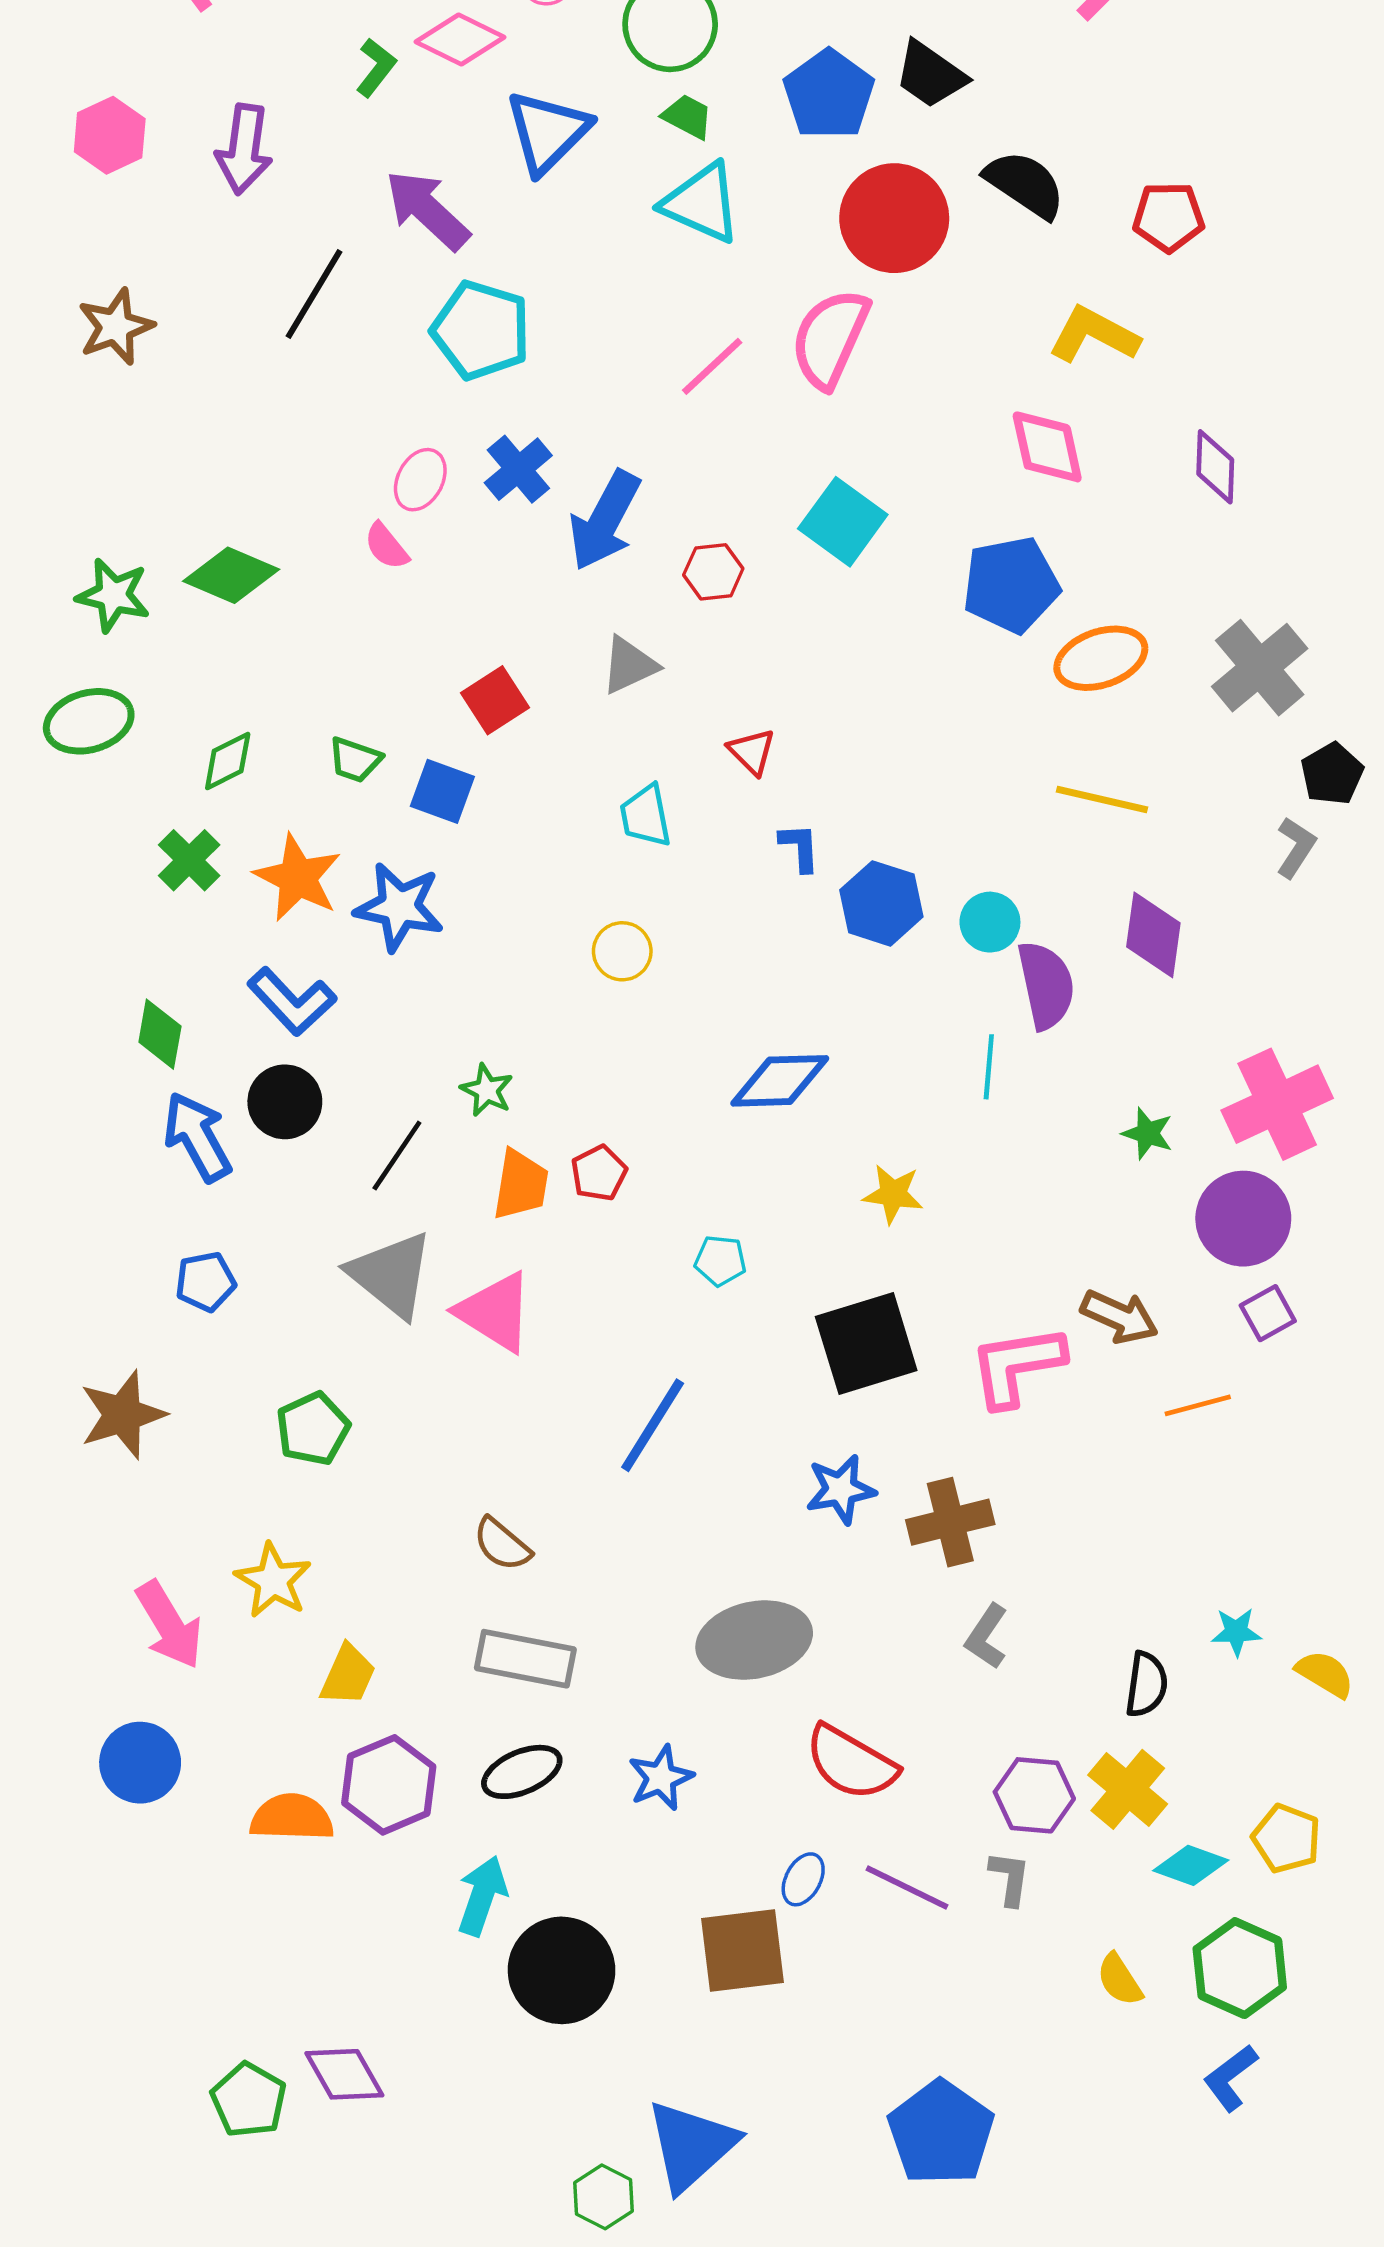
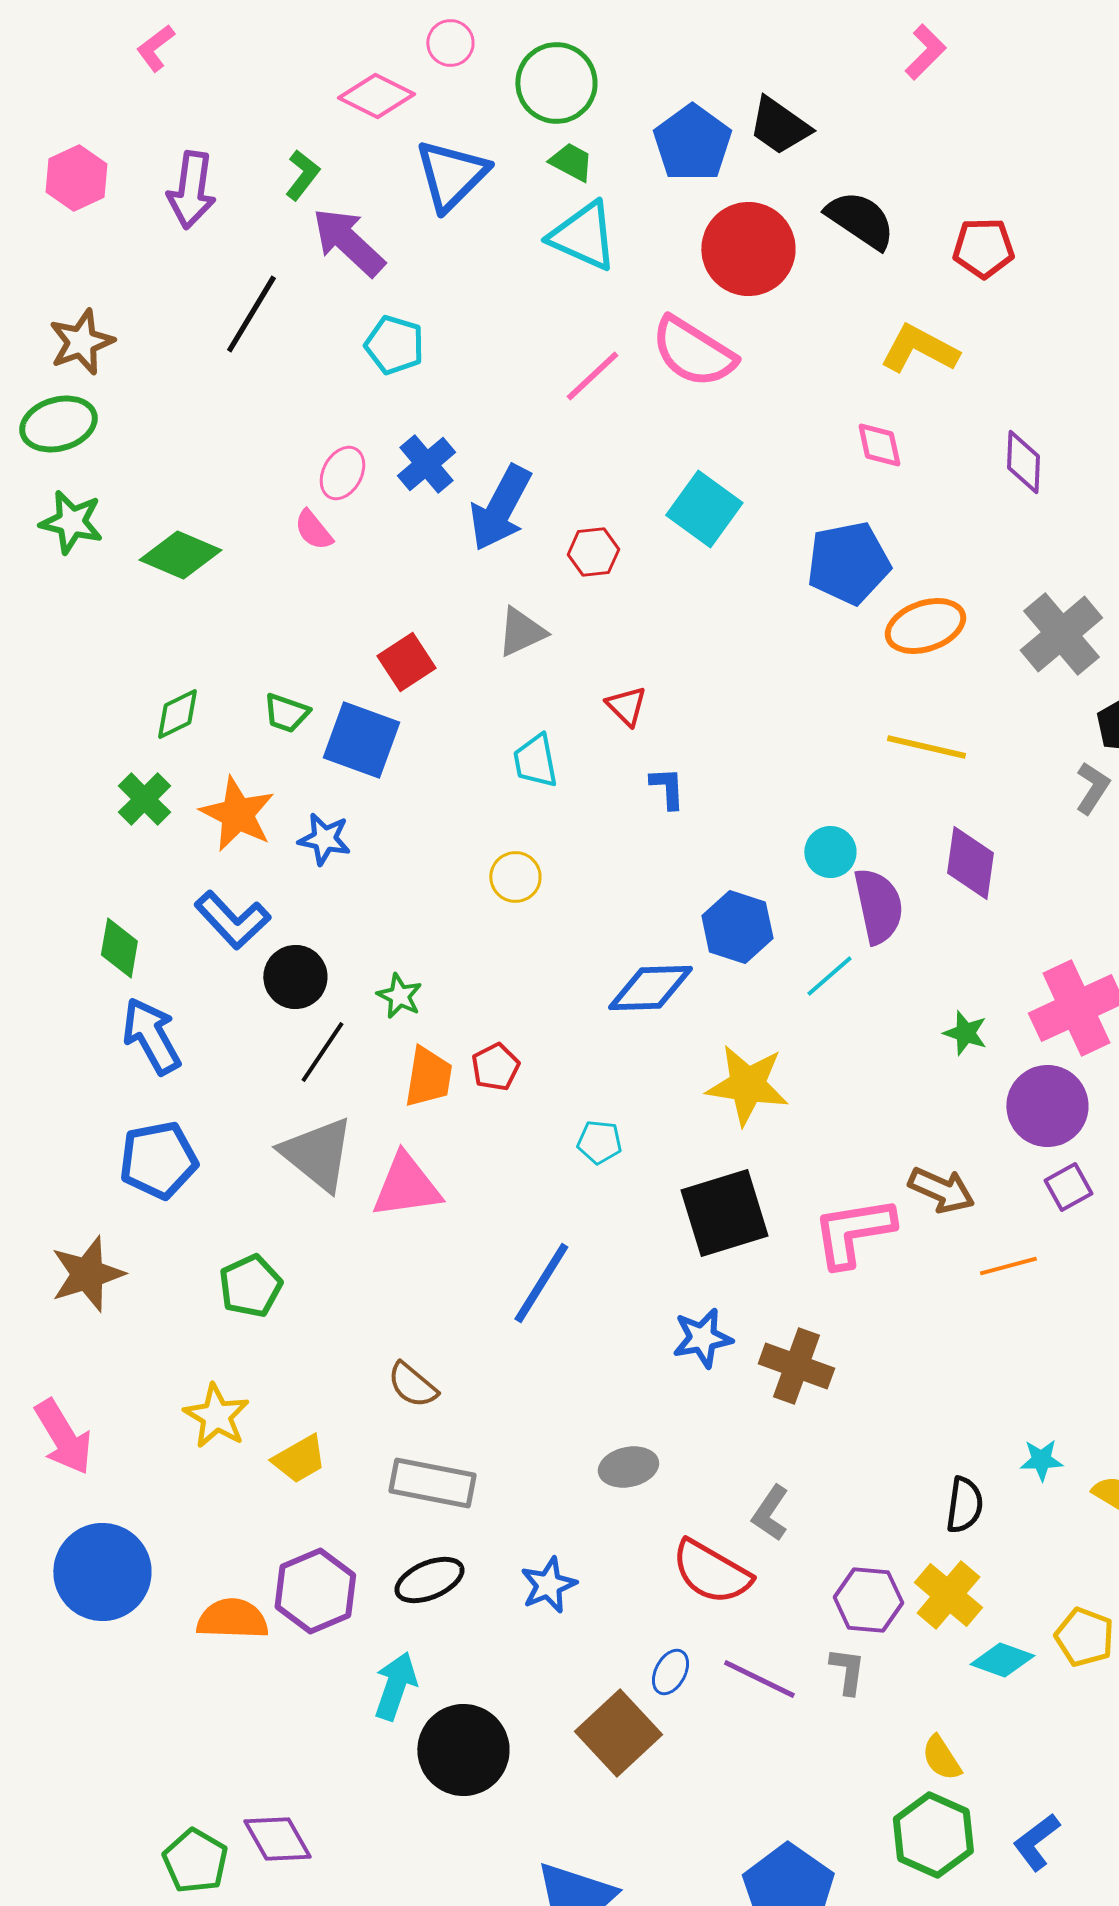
green L-shape: (376, 68) -> (302, 175), moved
cyan pentagon: (481, 330) -> (394, 345), size x0.7
pink semicircle: (830, 338) -> (693, 352), turned -82
pink diamond: (1047, 447) -> (879, 445), size x0.7
green star: (113, 595) -> (71, 522), moved
green ellipse: (89, 721) -> (58, 424), moved
blue square: (442, 791) -> (361, 740), size x1.4
blue hexagon: (881, 903) -> (737, 927), moved
blue star: (399, 907) -> (324, 839), size x0.7
cyan line: (989, 1067) -> (829, 976), turned 44
black circle: (285, 1102) -> (295, 977), moved
yellow star: (893, 1194) -> (747, 1085), size x1.6
blue pentagon: (205, 1282) -> (158, 1160), size x1.5
pink triangle: (495, 1312) -> (406, 1186), turned -40
brown cross: (950, 1522) -> (796, 1366), turned 34
pink arrow: (169, 1625) -> (63, 1437), moved
gray L-shape: (986, 1637) -> (770, 1513), moved
gray ellipse: (754, 1640) -> (628, 1467), size x0.6
yellow trapezoid: (348, 1675) -> (299, 1459), moved, turned 36
blue circle: (140, 1763) -> (102, 1572), size x1.4
brown square: (742, 1951) -> (618, 1733), turned -36
green hexagon: (1240, 1968) -> (933, 1835), moved

